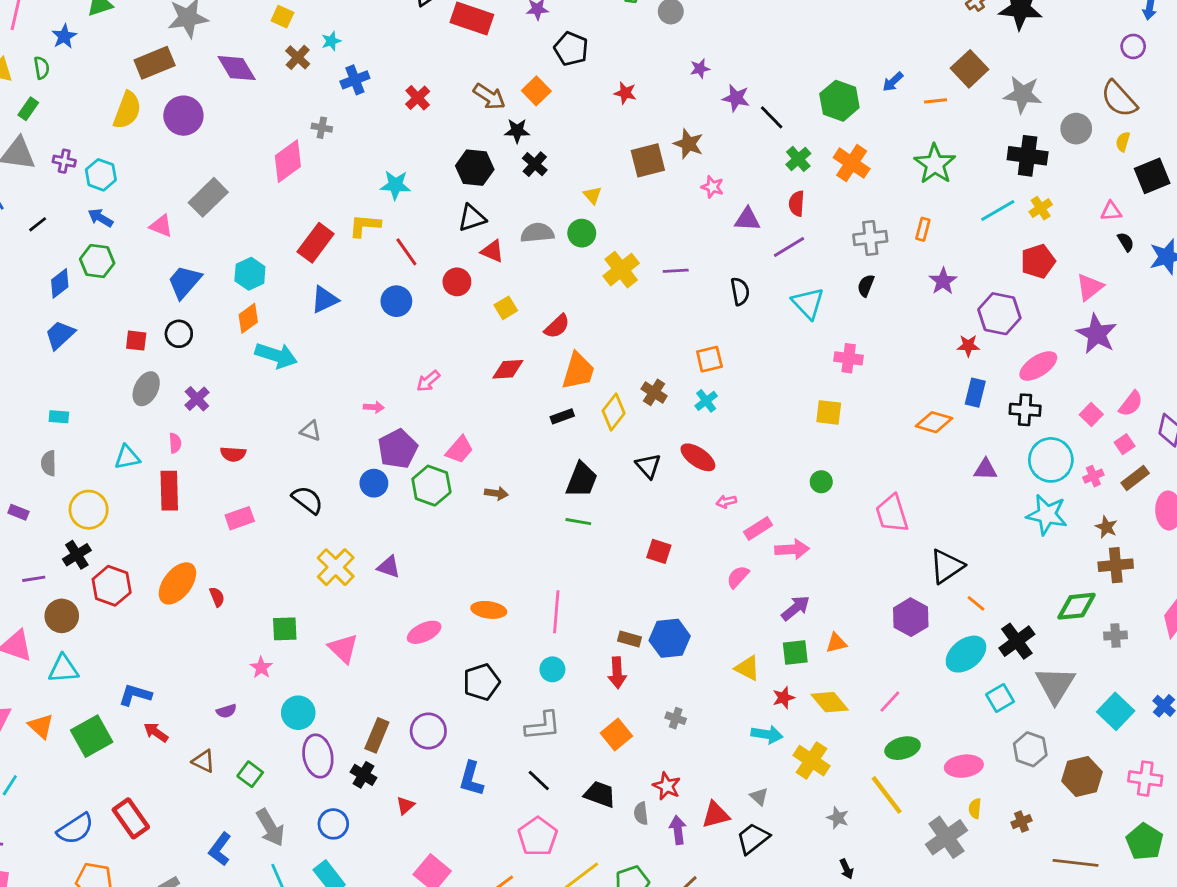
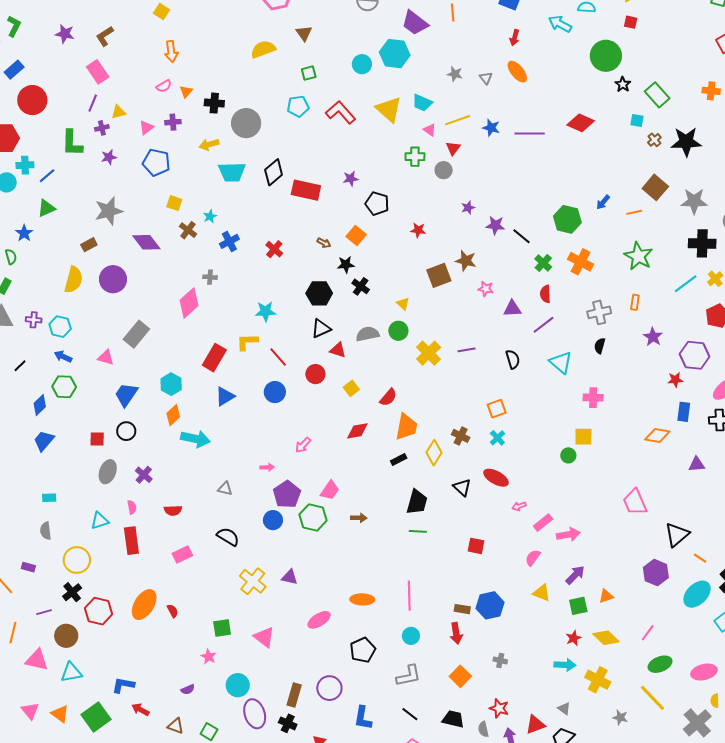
brown rectangle: (155, 63) -> (89, 245), size x0.6
brown arrow: (489, 96) -> (324, 243), size x0.6
green circle: (821, 482) -> (568, 455), moved
yellow triangle: (747, 668) -> (542, 593), moved

